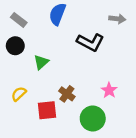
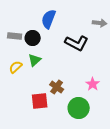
gray rectangle: (19, 20) -> (15, 36), moved, turned -32
black circle: (15, 46) -> (33, 38), moved
yellow semicircle: (19, 94) -> (16, 67), moved

